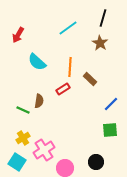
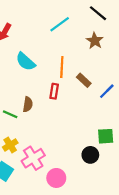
black line: (103, 18) -> (98, 13), turned -66
red rectangle: (63, 89) -> (54, 91), turned -48
blue line: (111, 104) -> (107, 91), moved
black circle: (96, 162) -> (90, 155), moved

